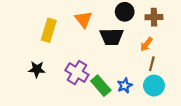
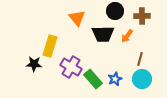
yellow rectangle: (49, 30) -> (50, 46), moved
orange arrow: (146, 44) -> (127, 36), moved

